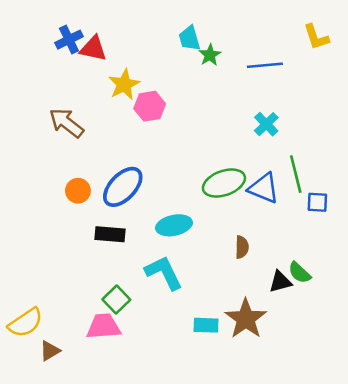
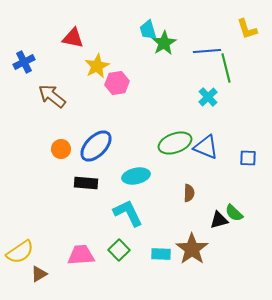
blue cross: (69, 40) -> (24, 62), moved
green star: (210, 55) -> (164, 43), size x1.4
green line: (296, 174) -> (226, 68), moved
green square: (116, 300) -> (119, 250), moved

